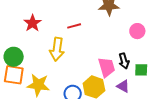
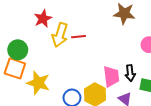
red line: (74, 26) -> (79, 37), moved
yellow arrow: (57, 49) -> (60, 35), moved

